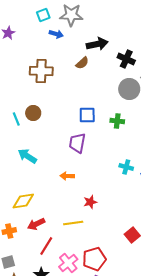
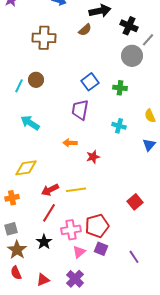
blue square: (87, 115) -> (90, 82), turned -36
cyan line: (16, 119) -> (19, 86), turned 48
cyan cross: (126, 167) -> (119, 126), moved
red star: (90, 202) -> (93, 157), moved
red arrow: (36, 224) -> (50, 190), moved
pink cross: (68, 263) -> (71, 230), turned 30

